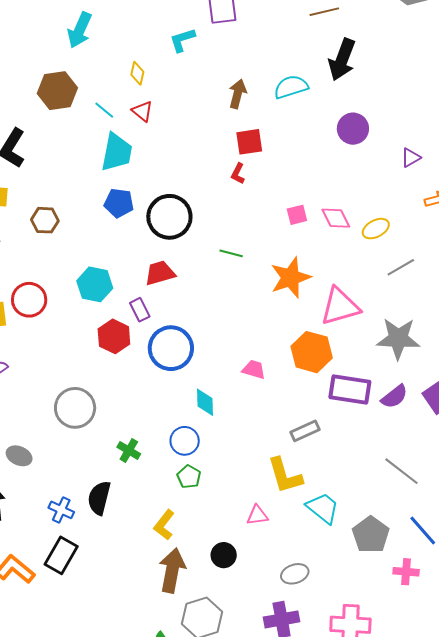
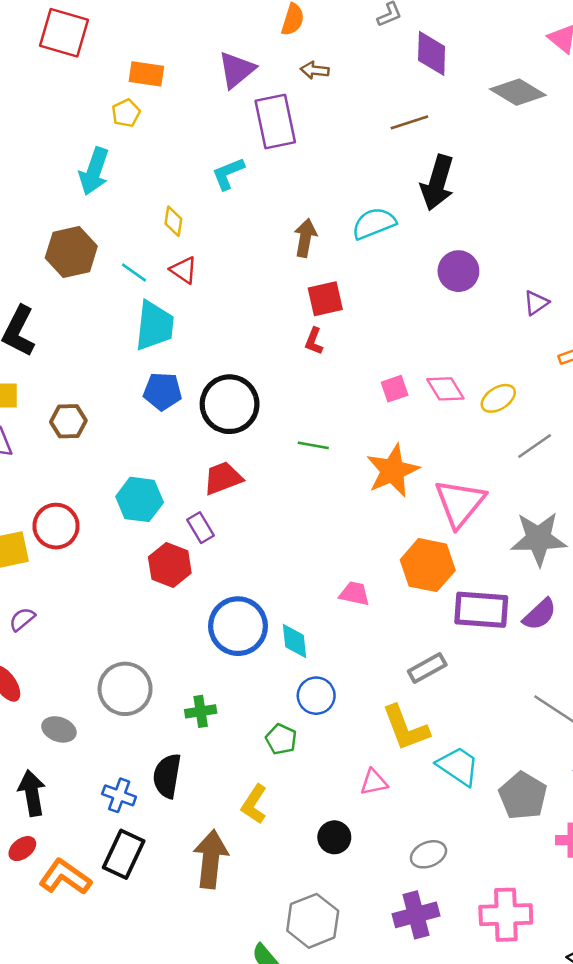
pink triangle: (340, 306) -> (460, 503), turned -30
blue circle: (171, 348) -> (238, 626), moved
gray circle: (75, 408) -> (125, 689), moved
blue circle: (185, 441) -> (316, 696), moved
green cross: (129, 450) -> (201, 711), turned -35
brown arrow: (172, 570) -> (211, 859), moved

